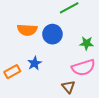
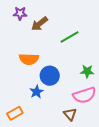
blue circle: (52, 34) -> (50, 76), moved
orange rectangle: (12, 72) -> (15, 113), moved

